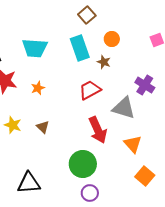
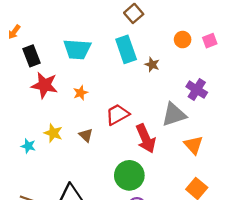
orange circle: (112, 39) -> (183, 40), moved
red trapezoid: (90, 90) -> (117, 115), moved
gray triangle: (124, 108) -> (174, 115), turned -35
orange triangle: (133, 144) -> (193, 145), moved

